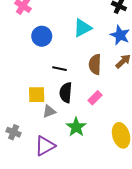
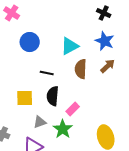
cyan triangle: (82, 28) -> (70, 46), moved
pink rectangle: (95, 98) -> (73, 109), moved
gray triangle: (49, 111) -> (40, 122), moved

